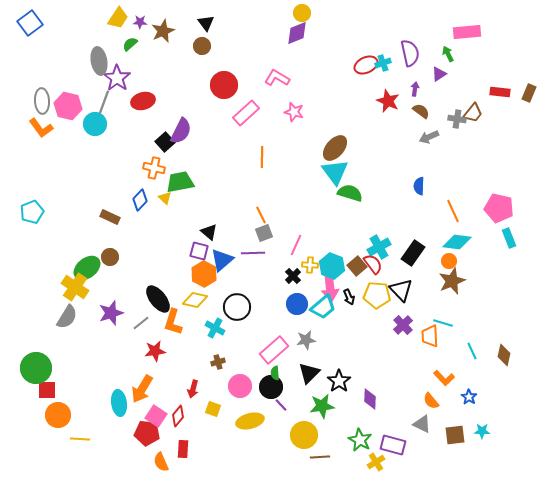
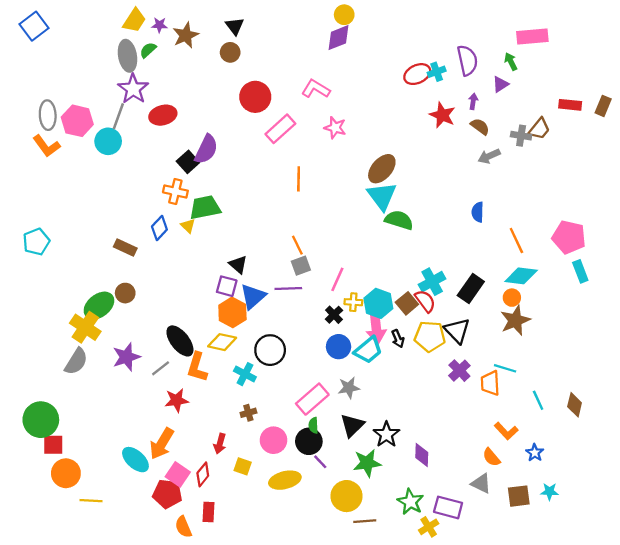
gray ellipse: (99, 61) -> (128, 56), moved
cyan ellipse: (119, 403) -> (135, 460), turned -40

